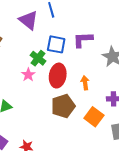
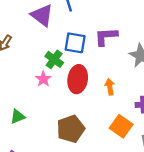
brown pentagon: (63, 106) -> (71, 129), moved

